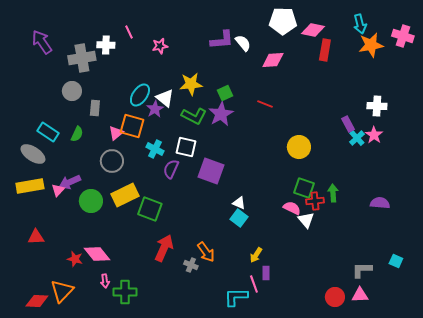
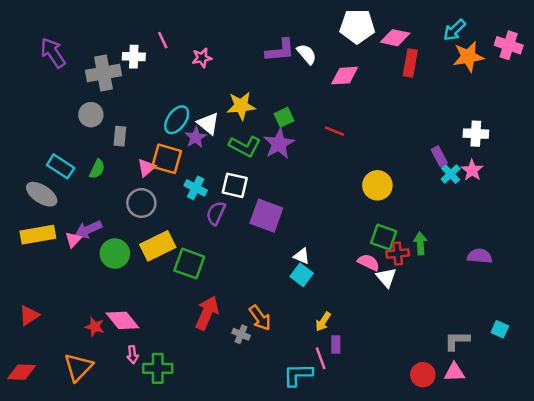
cyan arrow: (360, 24) -> (454, 30), turned 60
red triangle: (36, 237) -> (29, 315), moved, turned -30
red diamond: (37, 301) -> (21, 372), moved

